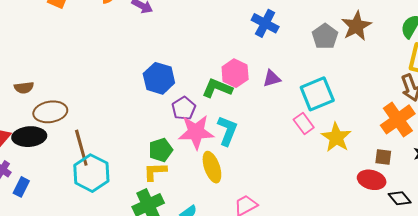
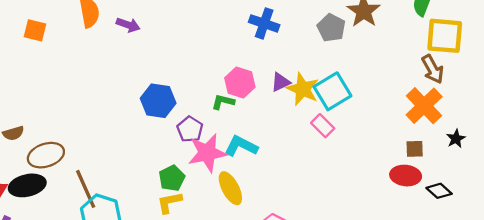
green L-shape: (217, 88) -> (223, 102), size x0.7
cyan L-shape: (227, 131) -> (241, 146), turned -76
yellow star: (336, 137) -> (303, 89), moved

